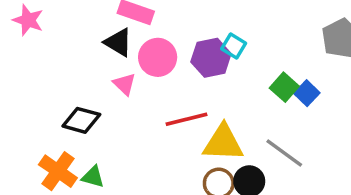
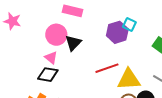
black triangle: (118, 42) -> (73, 43), moved, turned 48
pink circle: (158, 57) -> (56, 35), moved
pink triangle: (124, 84) -> (51, 58), moved

